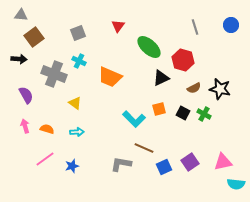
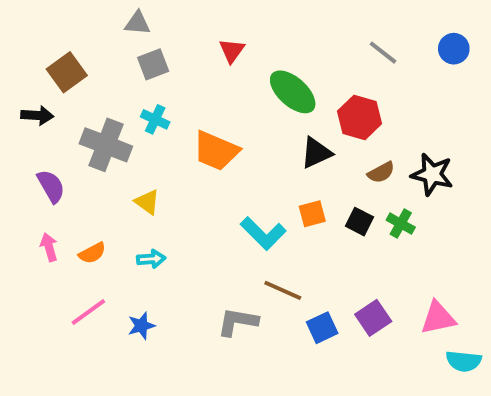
gray triangle: (21, 15) -> (137, 23), moved
gray line: (195, 27) -> (383, 53), turned -35
orange semicircle: (47, 129) -> (92, 253), turned 136

